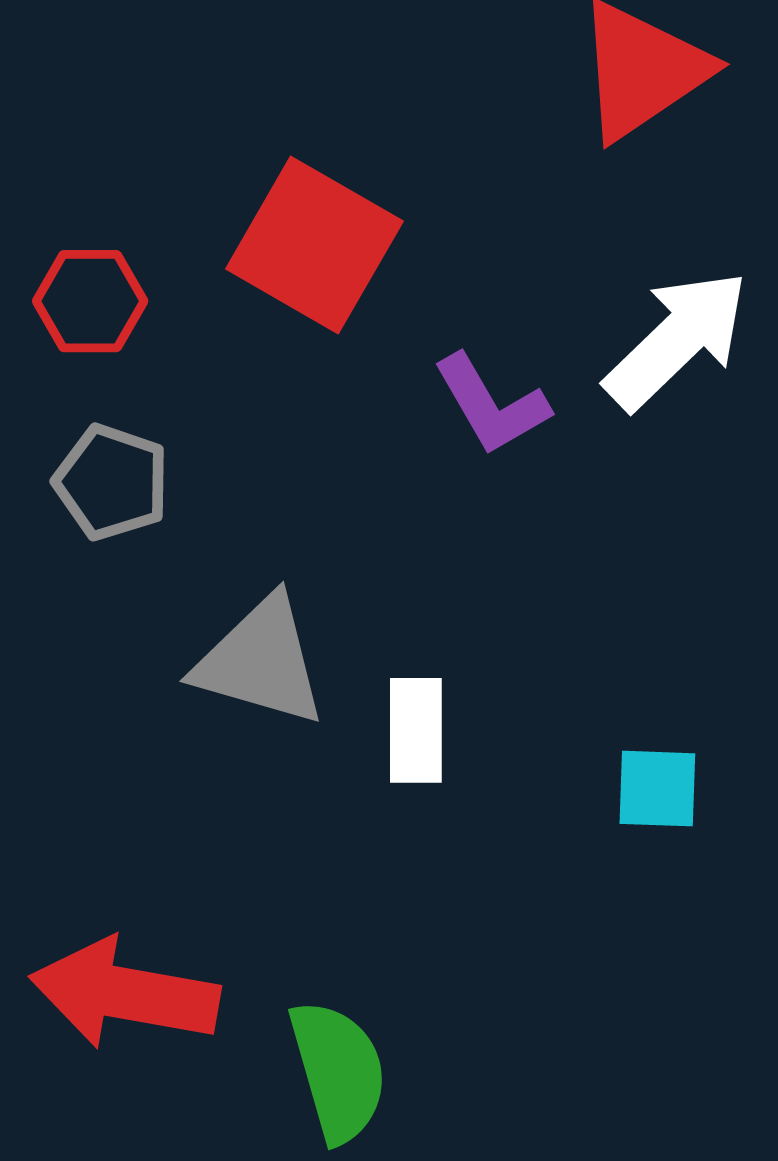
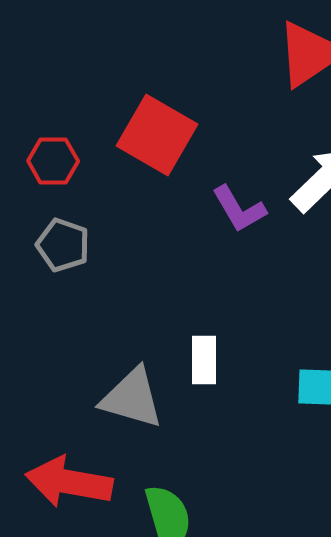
gray triangle: (260, 661) -> (132, 398), moved

